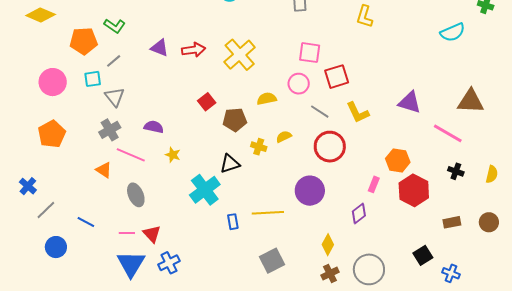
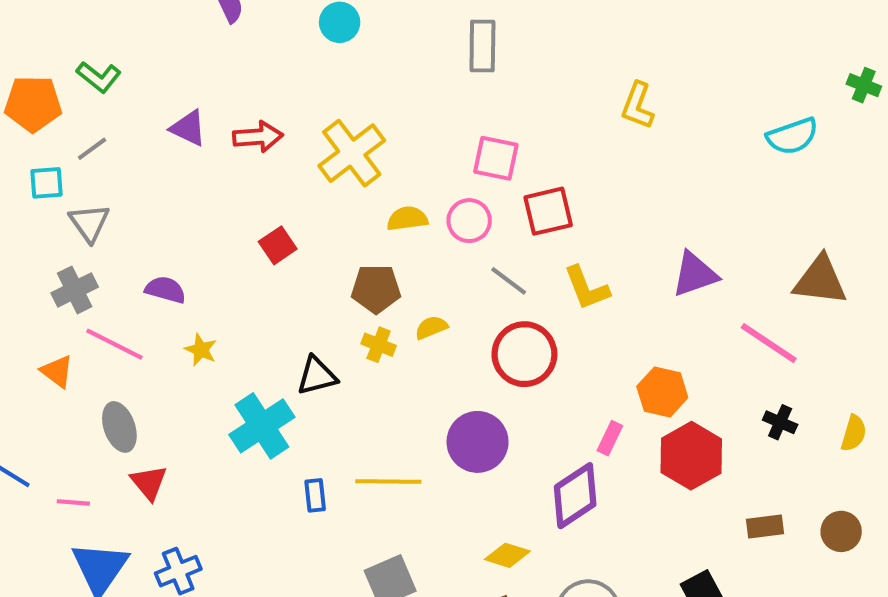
yellow L-shape: (365, 16) -> (638, 106), moved
yellow semicircle: (267, 99) -> (407, 219), moved
purple triangle: (410, 102) -> (695, 274), turned -40
brown pentagon: (235, 120) -> (376, 289), moved
purple diamond: (359, 213) -> (575, 496), size x1.5
pink line: (127, 233) -> (73, 502), moved
red triangle: (152, 234) -> (149, 483), moved
yellow diamond: (328, 245) -> (507, 555), turned 75

